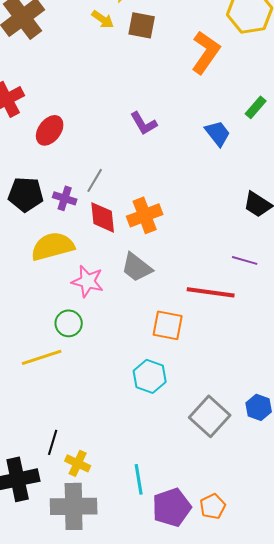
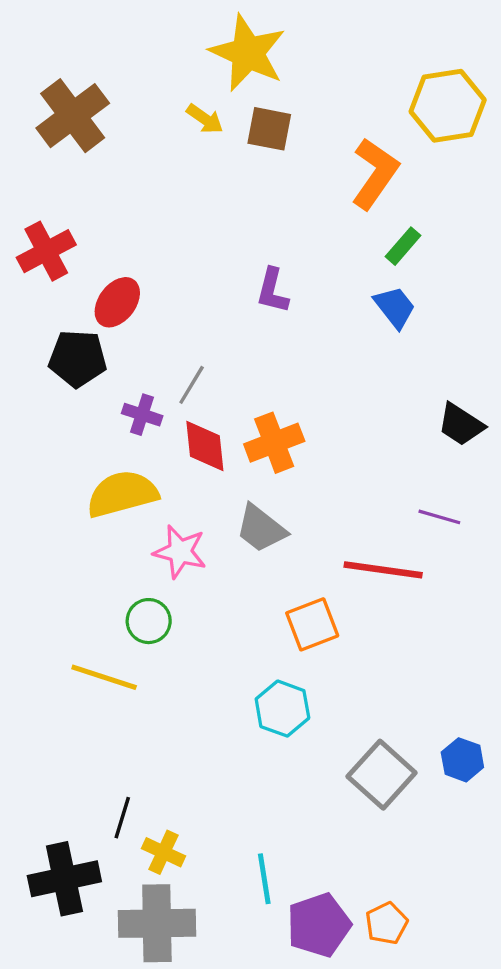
green rectangle: (256, 107) -> (403, 246), moved
purple L-shape: (144, 123) -> (273, 291), turned 44
black pentagon: (26, 194) -> (78, 358), moved
orange square: (168, 325) -> (312, 624), turned -32
yellow line: (42, 357) -> (104, 677), turned 36

